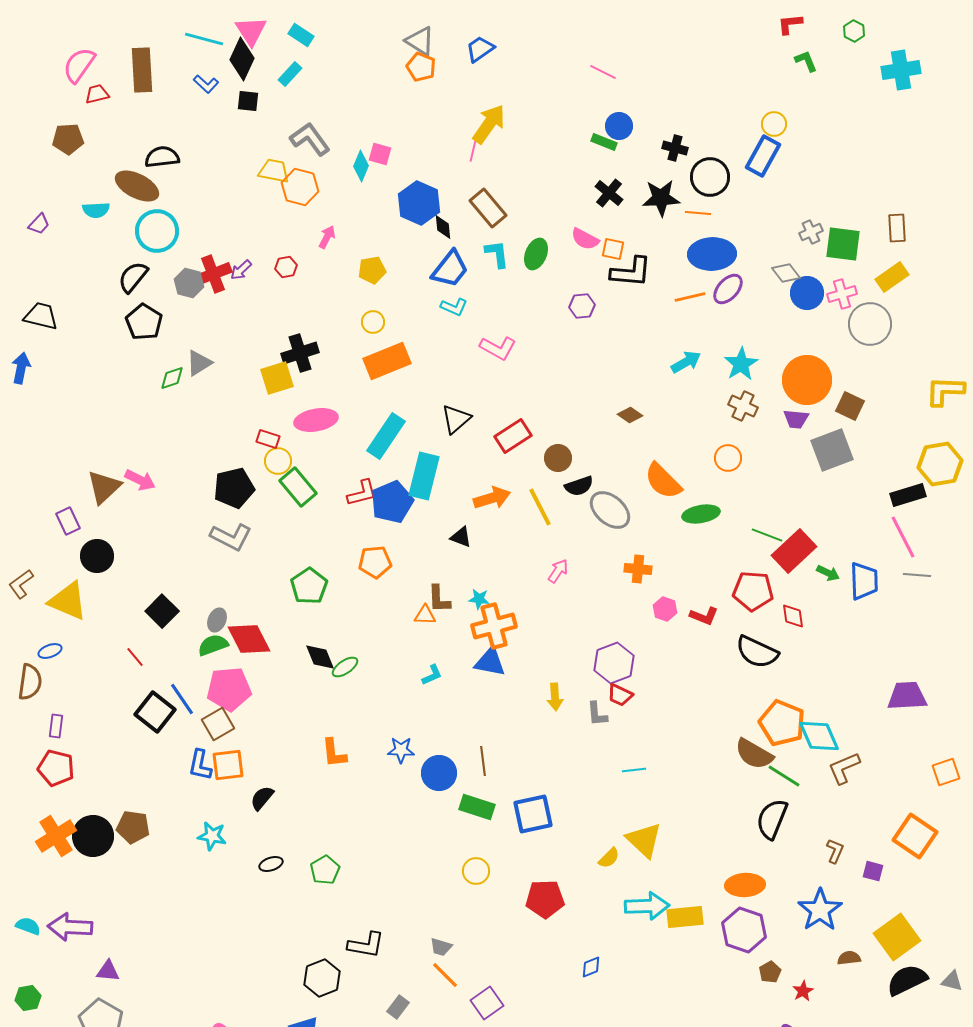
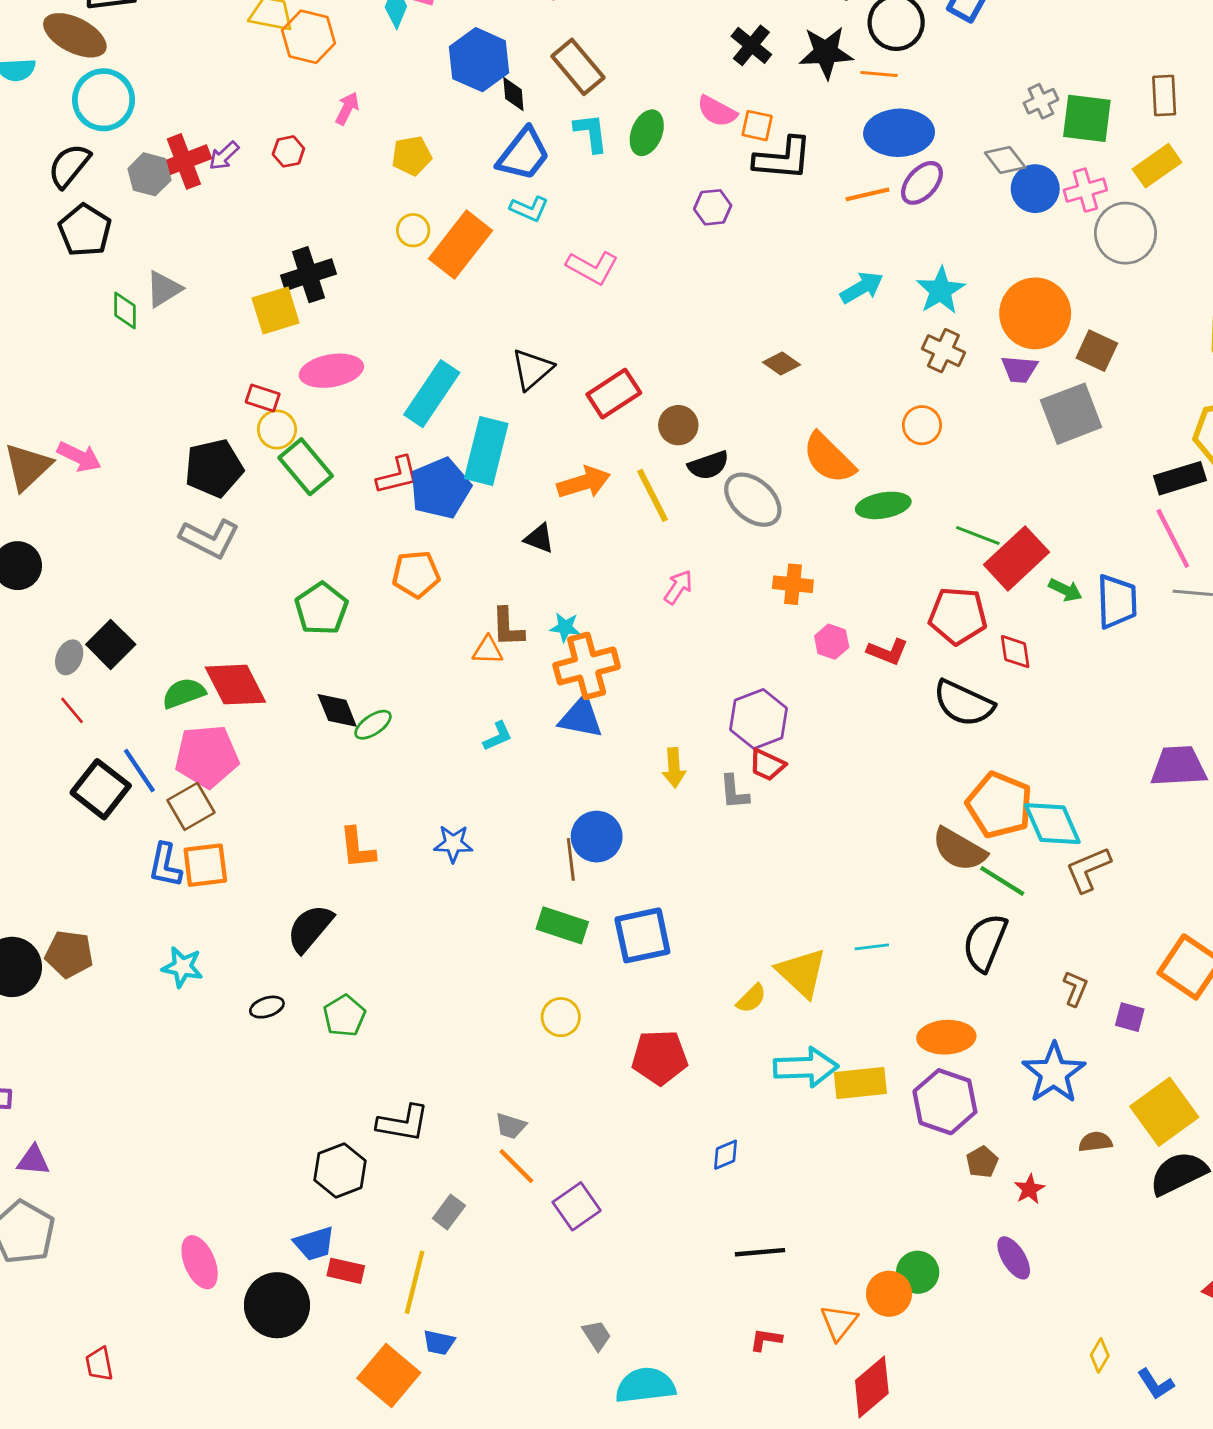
orange rectangle: (387, 361) -> (460, 245), moved, turned -30
green diamond: (172, 378) -> (125, 310), turned -72
gray ellipse: (217, 620) -> (69, 657), moved
cyan line: (634, 770) -> (872, 947), moved
blue circle: (439, 773) -> (597, 837), moved
black semicircle: (262, 798) -> (310, 928), moved, size x1.4

